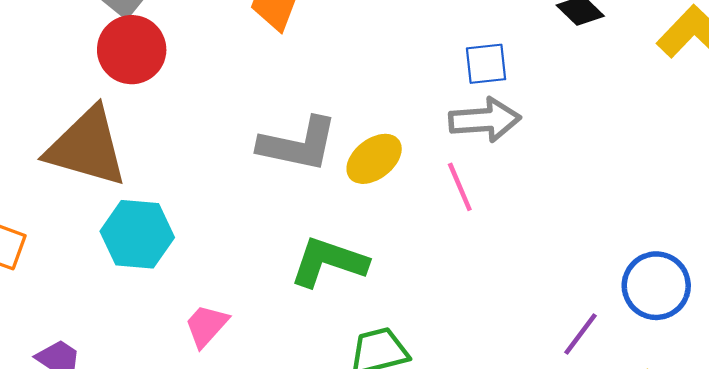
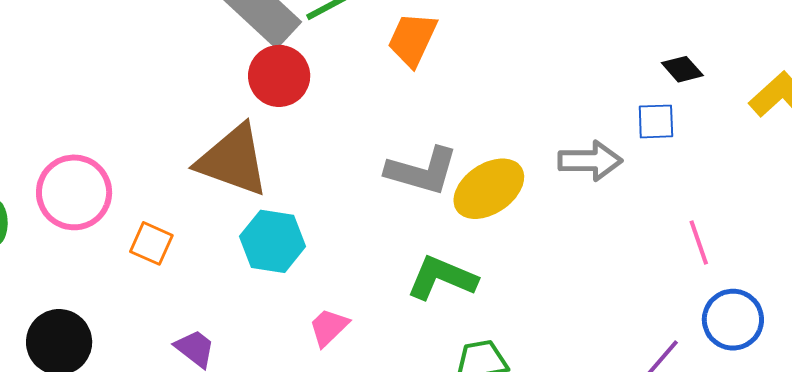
blue square: (486, 64) -> (656, 121), moved
yellow ellipse: (374, 159) -> (489, 189), size x1.4
pink line: (460, 187) -> (699, 243), moved

